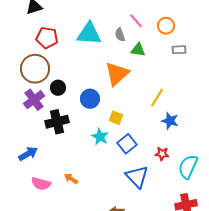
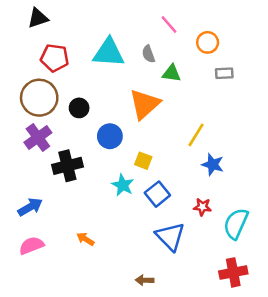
pink line: (136, 21) -> (169, 24), moved
black circle: (58, 88) -> (79, 108), moved
pink semicircle: (41, 184) -> (31, 245), moved, turned 144

